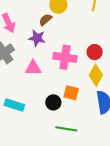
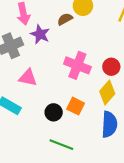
purple star: (37, 38) -> (40, 34), moved
pink triangle: (33, 68) -> (28, 78), moved

